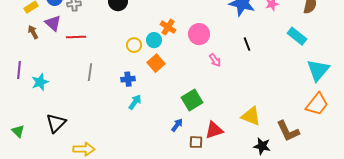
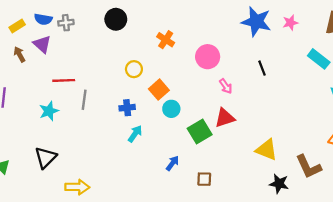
orange cross: (168, 27) -> (166, 40), moved
red line: (76, 37) -> (64, 80), moved
cyan circle: (154, 40) -> (171, 109), moved
cyan star: (40, 82) -> (49, 111), moved
blue arrow: (177, 125) -> (172, 163), moved
red triangle: (214, 130) -> (225, 118), moved

